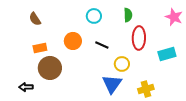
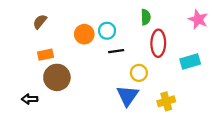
cyan circle: (94, 16) -> (107, 31), moved
brown semicircle: (35, 19) -> (40, 22), turned 72
orange circle: (73, 41) -> (84, 34), moved
black line: (102, 45) -> (116, 51), turned -32

